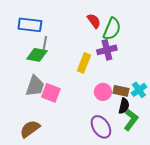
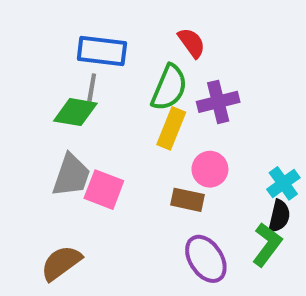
blue rectangle: (30, 25) -> (102, 51), moved
green semicircle: (112, 29) -> (169, 88), moved
brown rectangle: (121, 91) -> (188, 200), moved
pink circle: (103, 92) -> (210, 169), moved
black semicircle: (124, 106) -> (279, 216), moved

